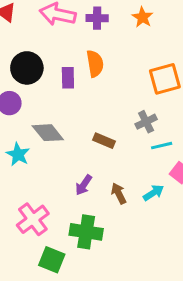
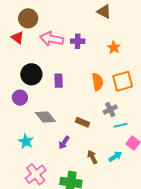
orange star: (143, 17) -> (114, 47), moved
orange semicircle: (95, 64) -> (98, 82), moved
cyan star: (18, 154) -> (26, 141), moved
purple arrow: (84, 185) -> (64, 143), moved

